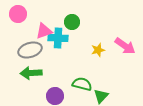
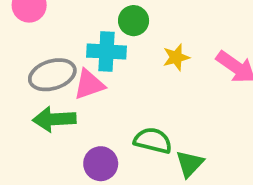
pink triangle: (44, 31) -> (89, 84), moved
yellow star: (98, 50) -> (176, 57), moved

